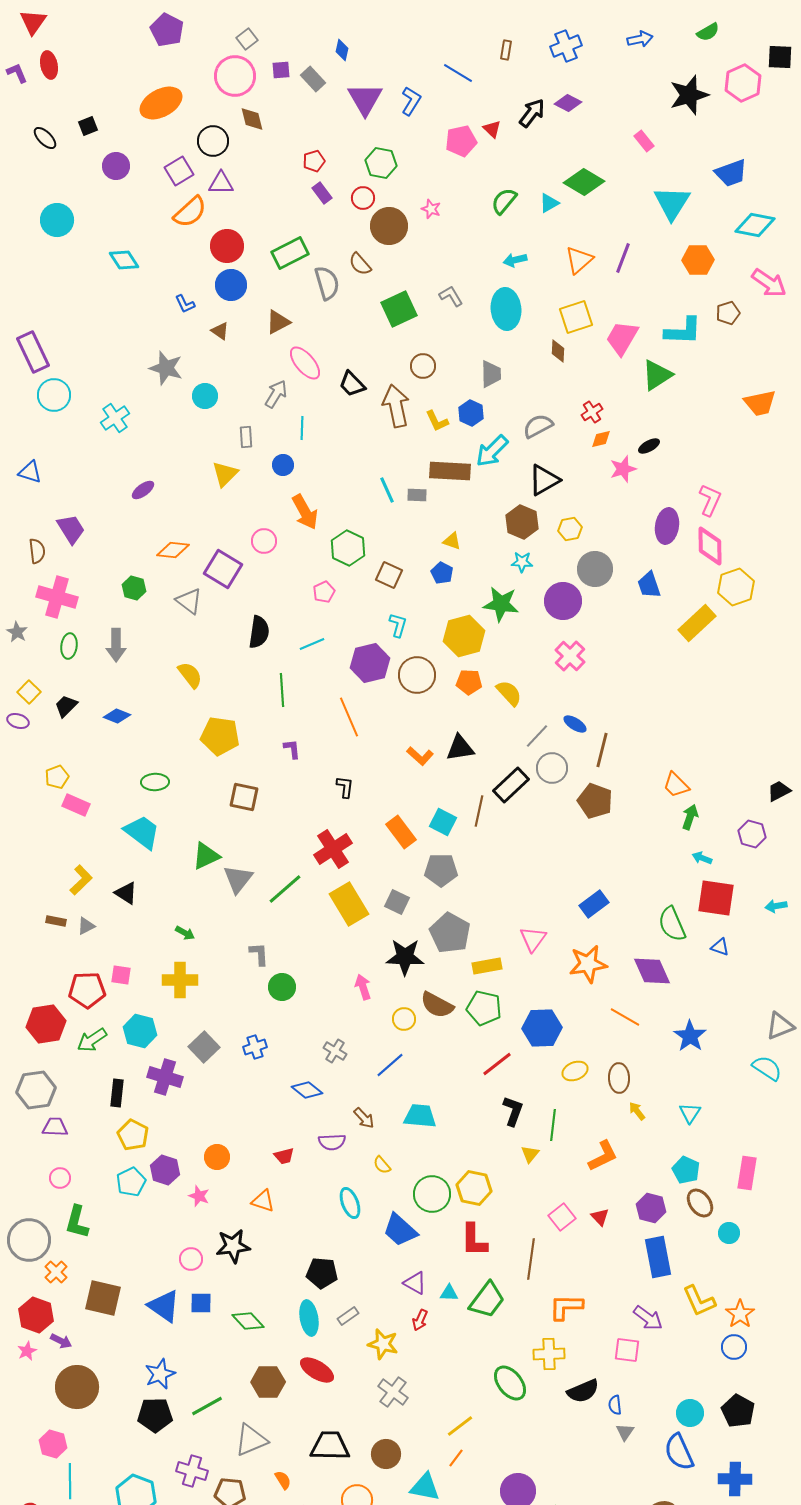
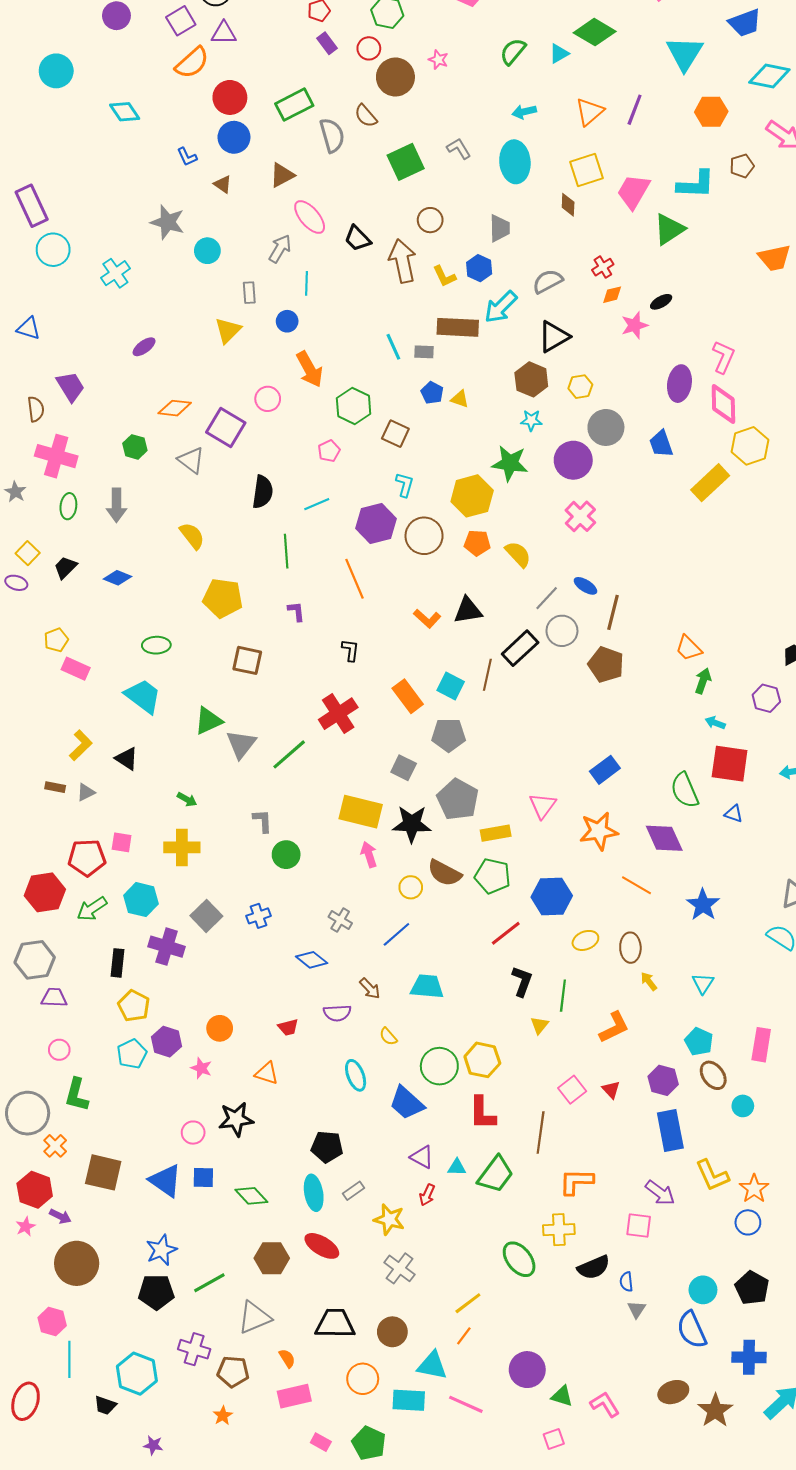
blue pentagon: (442, 573) -> (432, 393), moved
yellow rectangle: (349, 904) -> (361, 812), moved, turned -45

